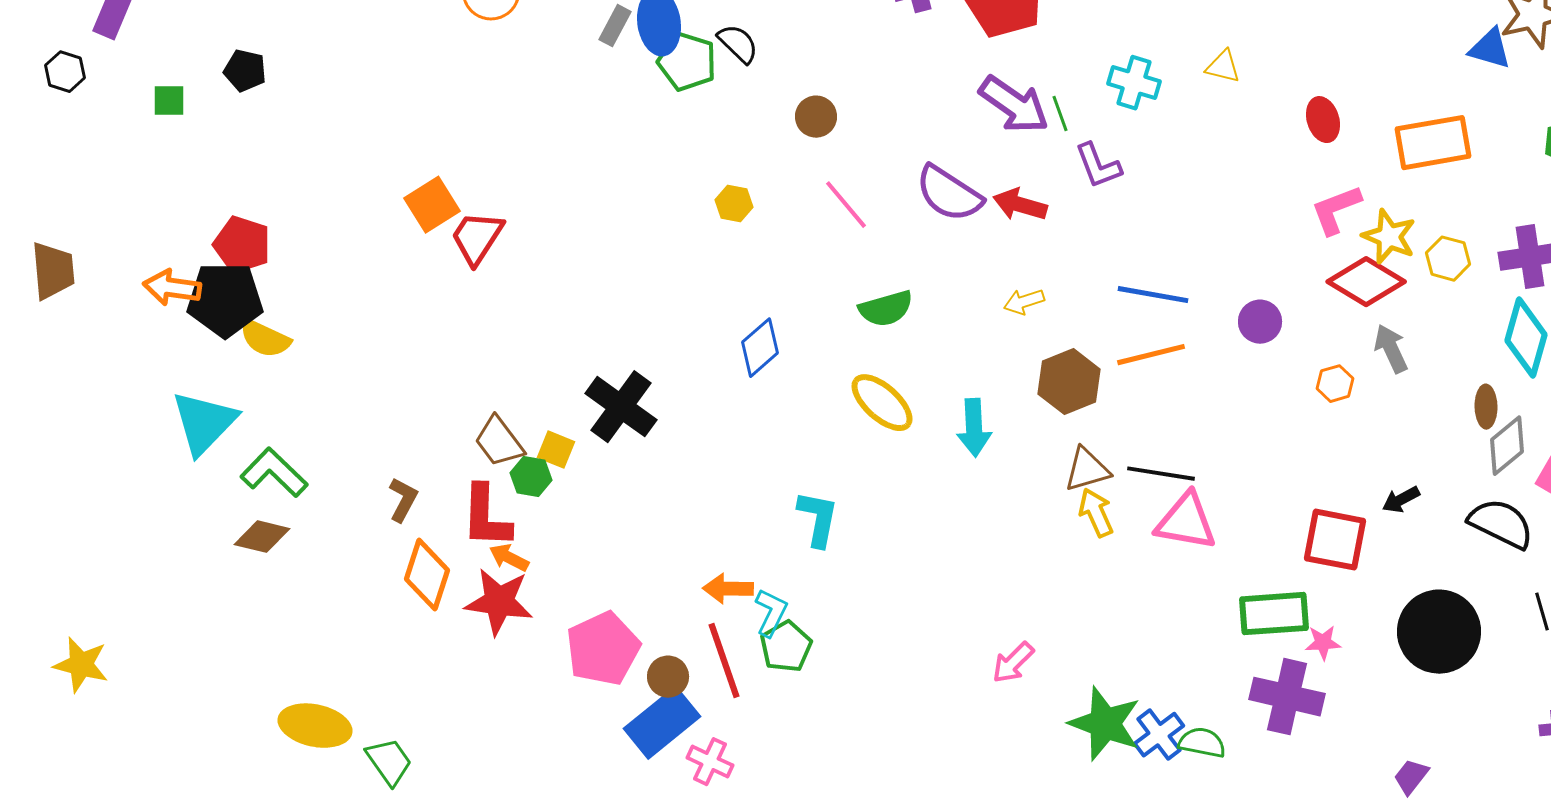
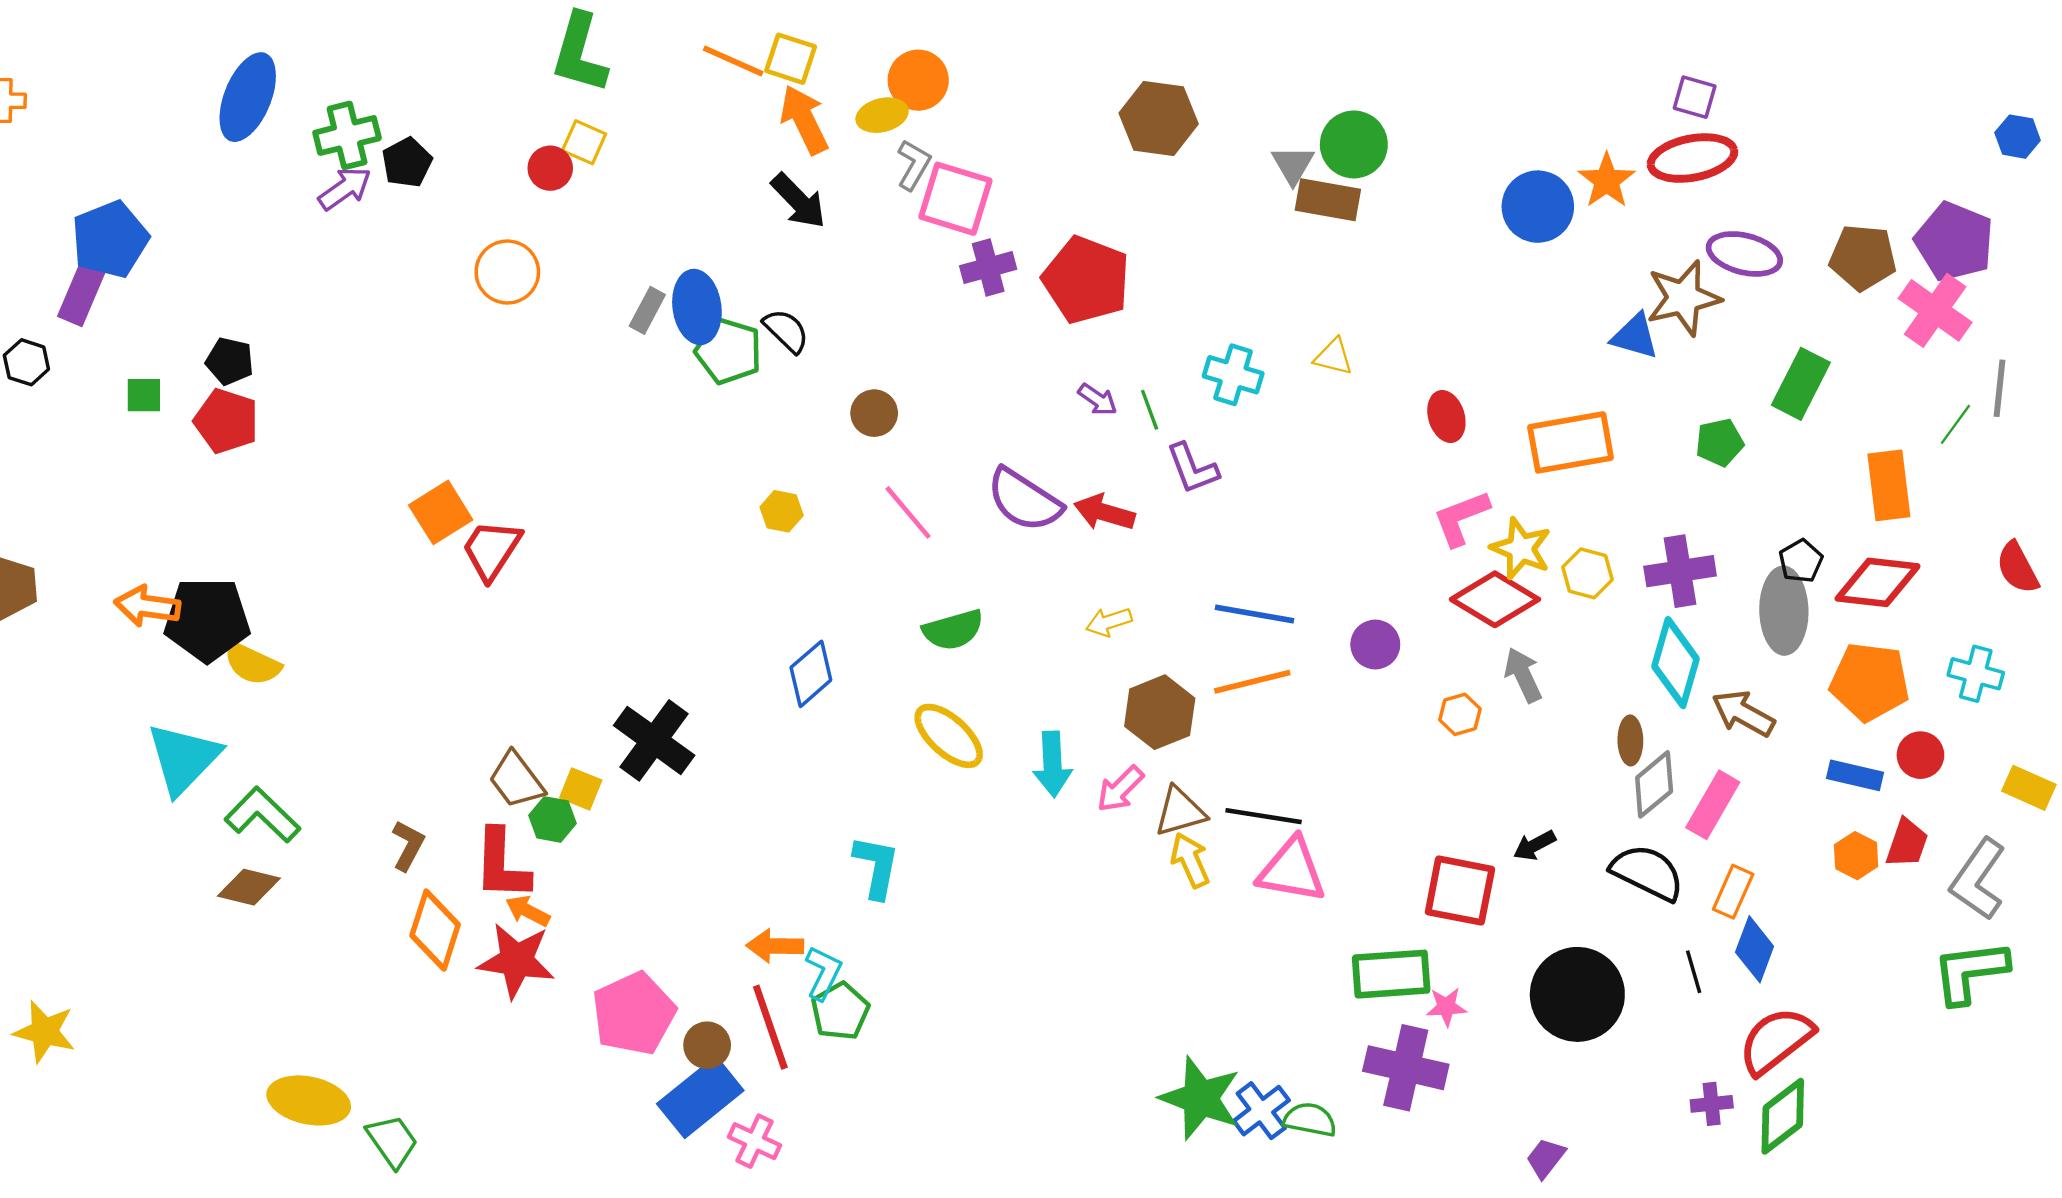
purple arrow: (1014, 105) -> (1098, 400), size x0.5
red pentagon: (242, 245) -> (226, 421), moved
pink arrow: (1013, 663) -> (1120, 789), moved

